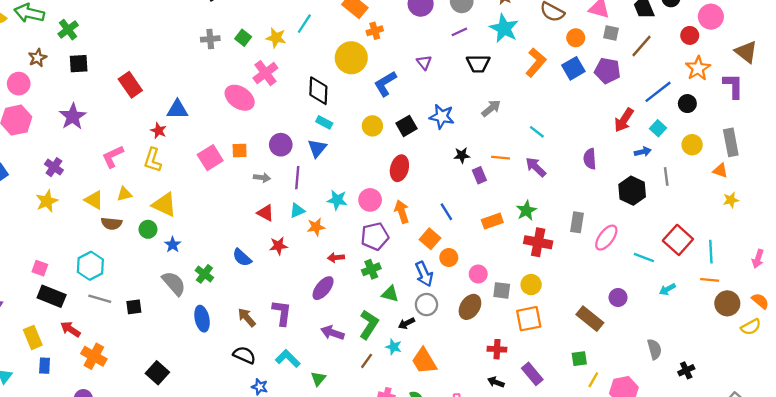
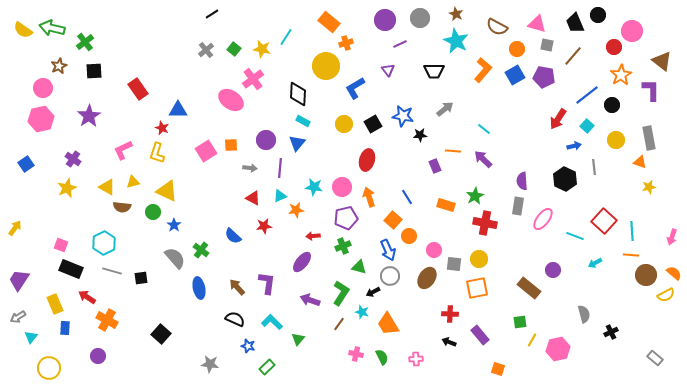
purple line: (459, 32) -> (400, 44), moved
gray cross: (210, 39) -> (206, 50), turned -35
black star: (462, 155) -> (420, 135), moved
purple semicircle: (590, 159) -> (522, 181), moved
orange rectangle: (492, 221) -> (446, 205), turned 36

